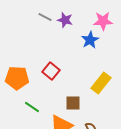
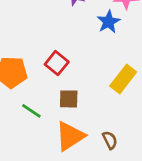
brown square: (73, 103) -> (69, 99), moved

